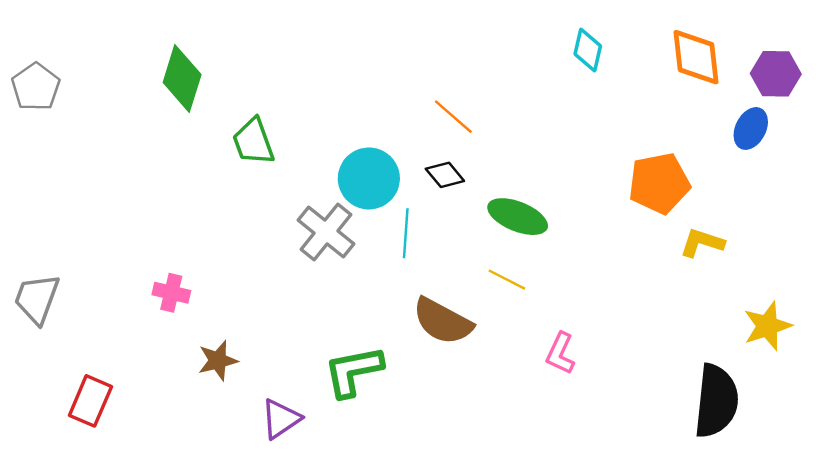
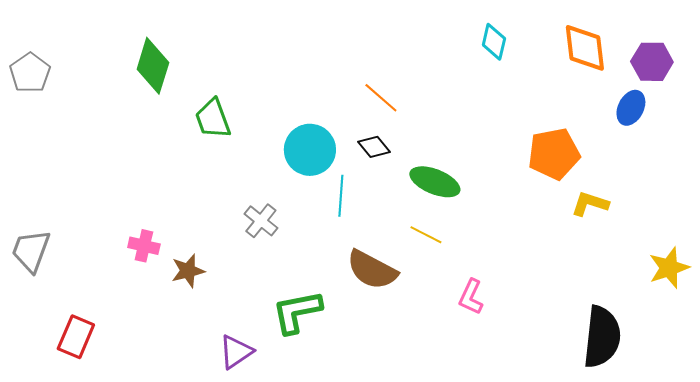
gray cross: (326, 232) -> (261, 221), moved, size x0.7
yellow star: (767, 326) -> (669, 268), moved
brown star: (218, 361) -> (188, 271), moved

